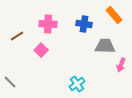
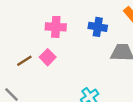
brown line: (17, 36) -> (24, 61), moved

